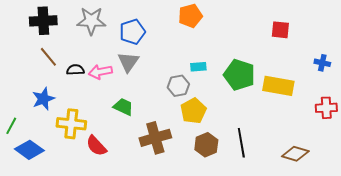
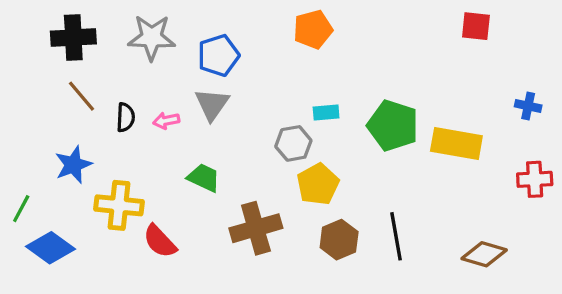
red square: (280, 30) -> (476, 26), moved
black semicircle: (75, 70) -> (126, 117), turned 96
pink arrow: (100, 72) -> (166, 121), size x0.7

